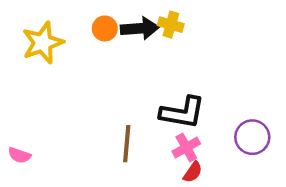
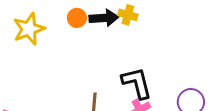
black L-shape: (182, 113) -> (137, 83), turned -114

